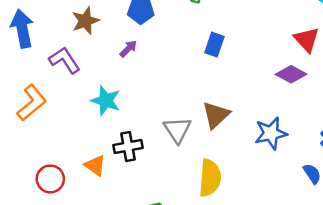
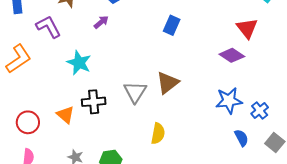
blue star: (271, 133) -> (229, 101), moved
yellow semicircle: (210, 178) -> (158, 133), size x0.7

